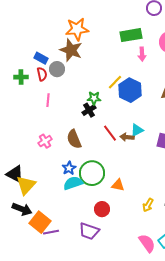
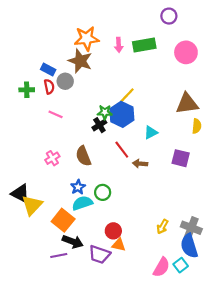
pink arrow: (142, 54) -> (119, 45), moved
blue hexagon: (130, 90) -> (122, 114), moved
pink line: (48, 100) -> (56, 114), turned -72
cyan triangle: (137, 130) -> (151, 133), moved
brown arrow: (127, 137) -> (140, 164), moved
green circle: (92, 173) -> (103, 192), size x0.6
orange triangle: (118, 185) -> (119, 245), moved
black arrow: (22, 209) -> (73, 242), moved
orange square: (40, 222) -> (63, 220), moved
pink semicircle: (147, 243) -> (161, 267), turned 66

